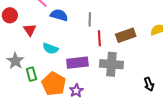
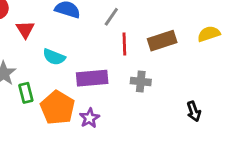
gray line: (90, 19) -> (111, 17), turned 32
gray cross: (111, 64) -> (141, 82), size x0.6

